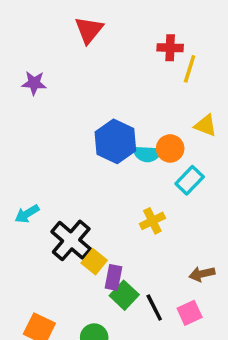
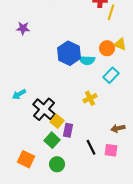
purple star: (34, 83) -> (23, 28), moved
orange circle: (170, 148) -> (107, 48), moved
green square: (124, 295) -> (52, 140), moved
pink square: (190, 313) -> (111, 150), turned 32

